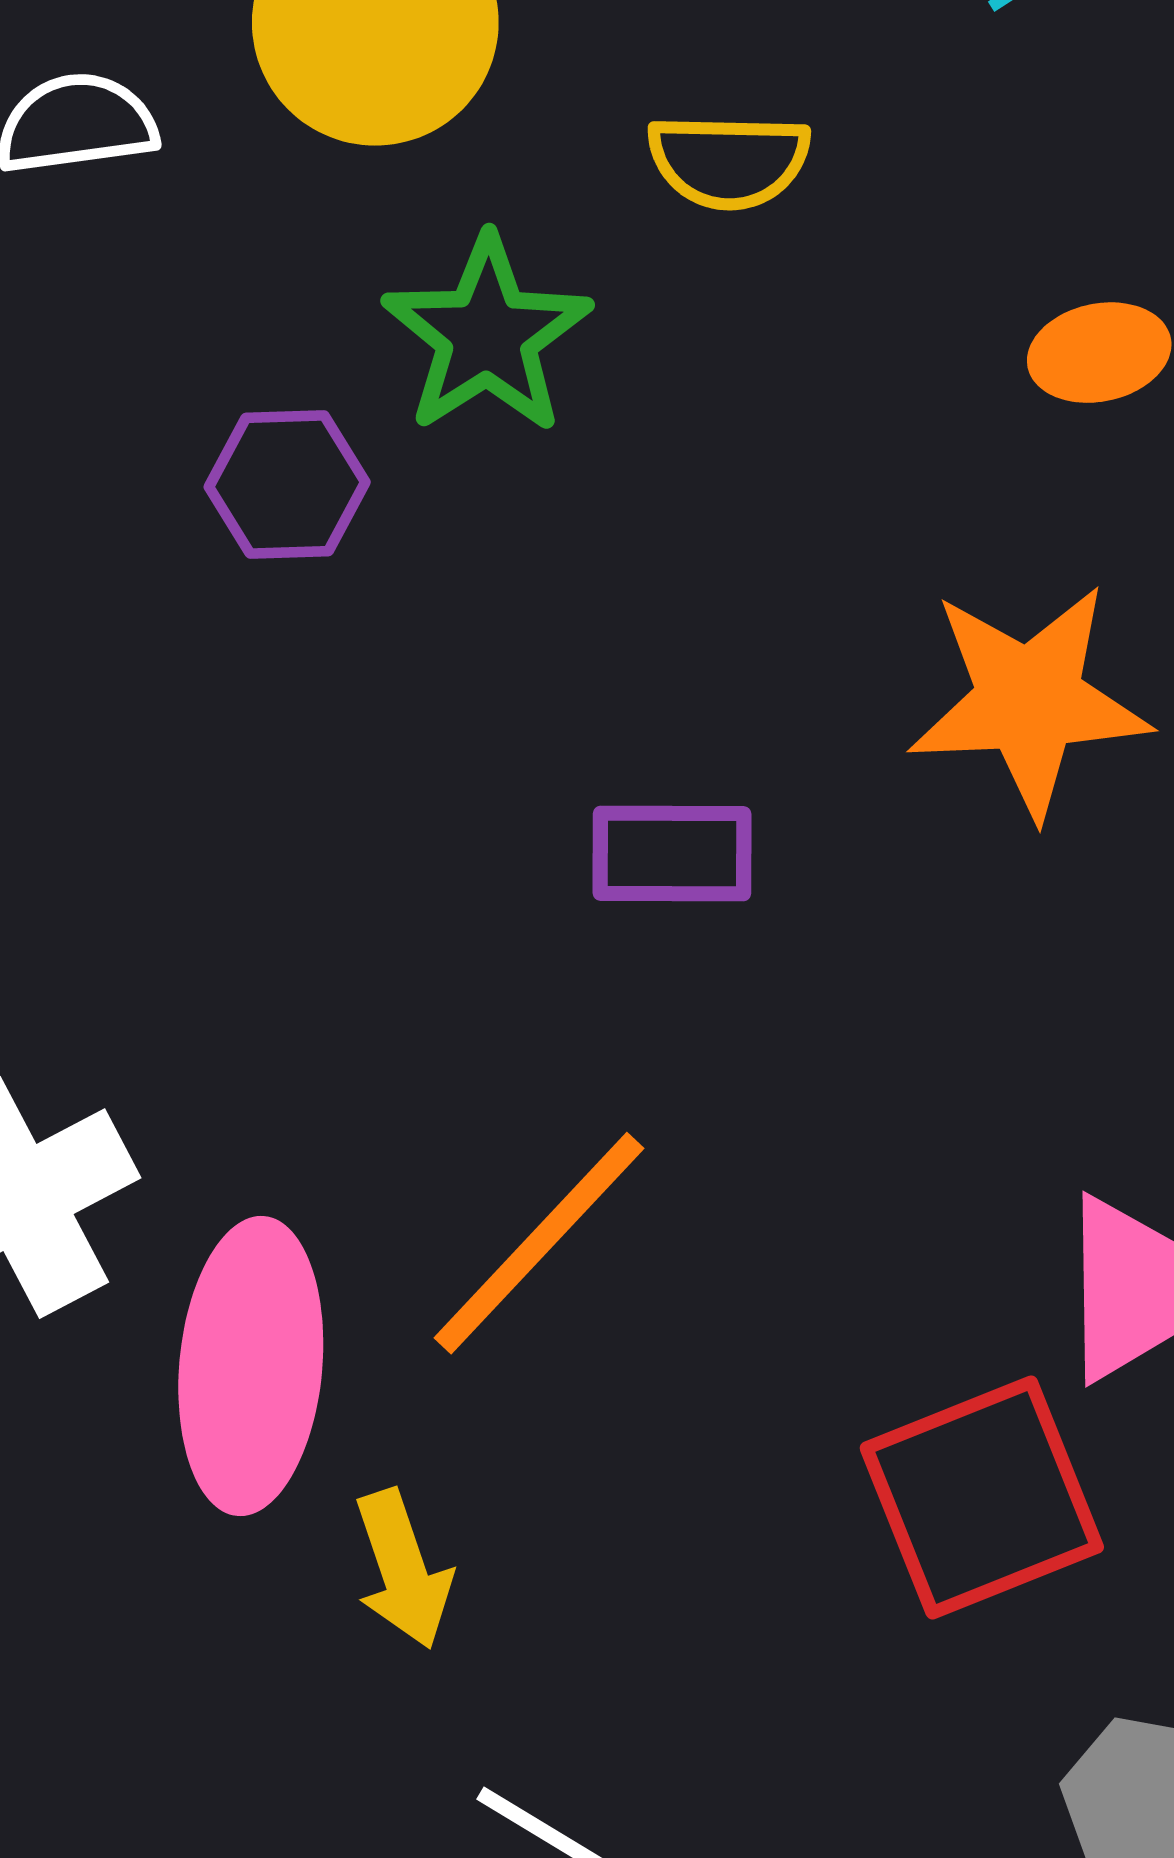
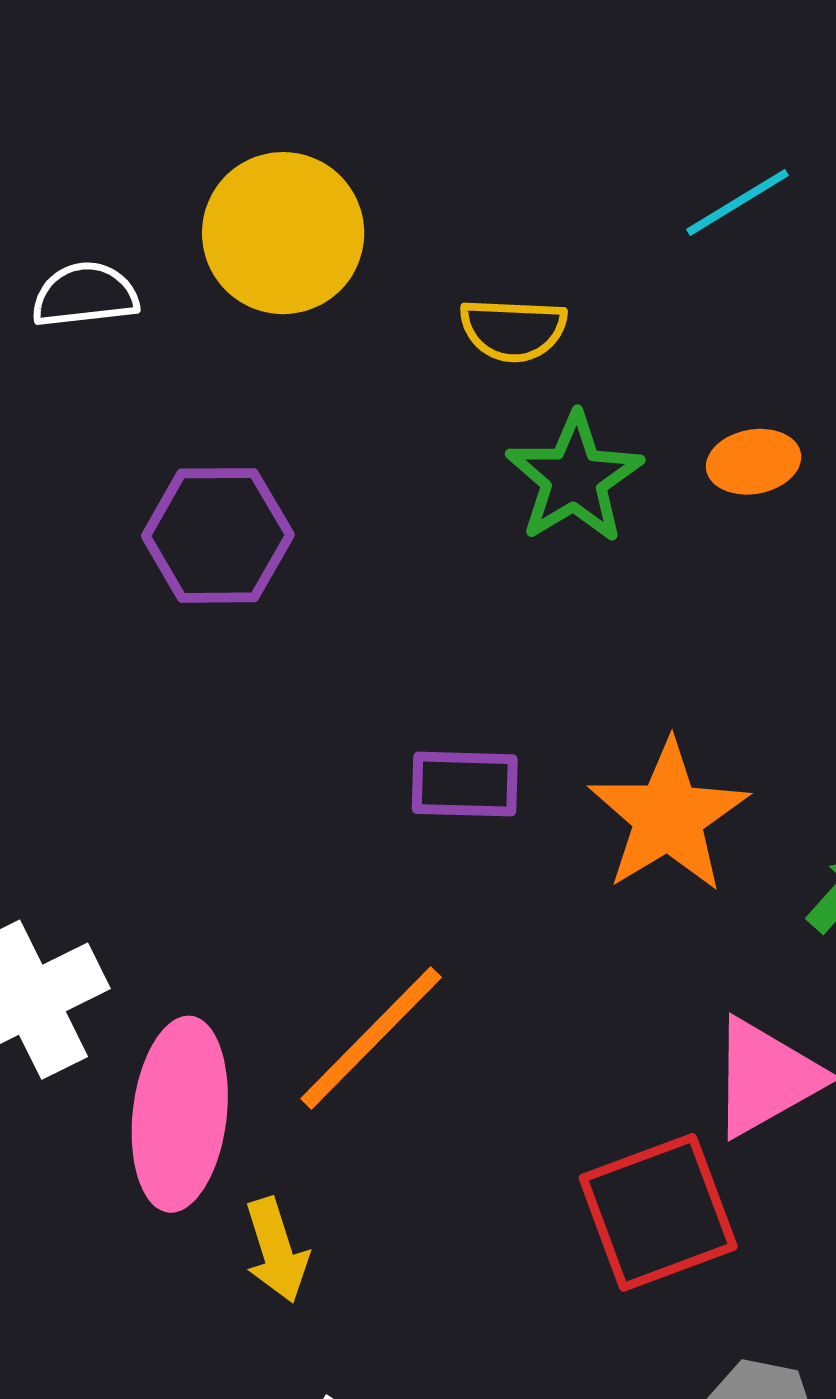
green star: (487, 335) -> (574, 478), moved
purple hexagon: (287, 485) -> (218, 535), size x1.4
orange star: (1029, 701) -> (668, 816), moved, turned -30

